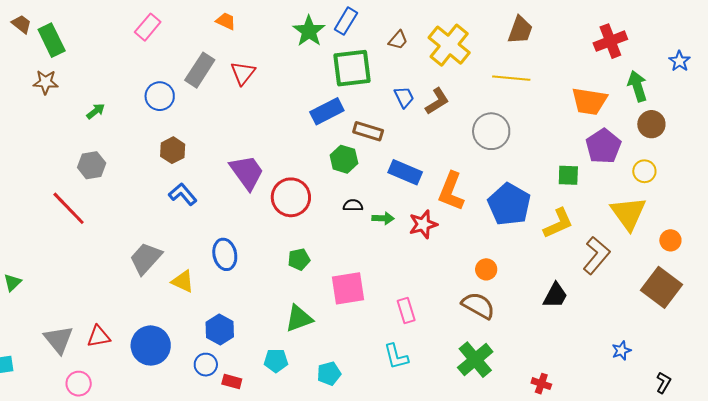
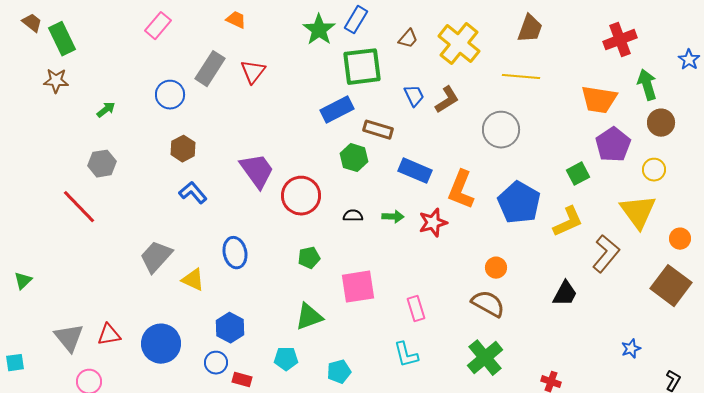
green square: (568, 175) -> (578, 174), turned -30
black semicircle: (353, 205) -> (353, 216), moved

